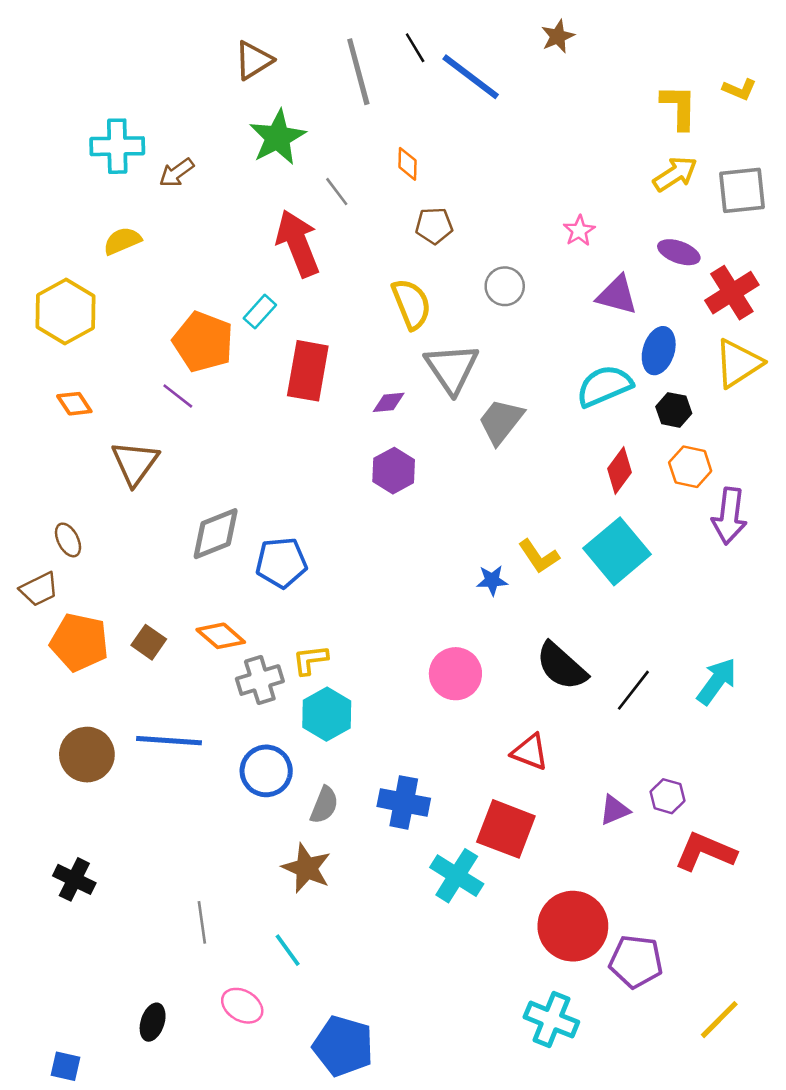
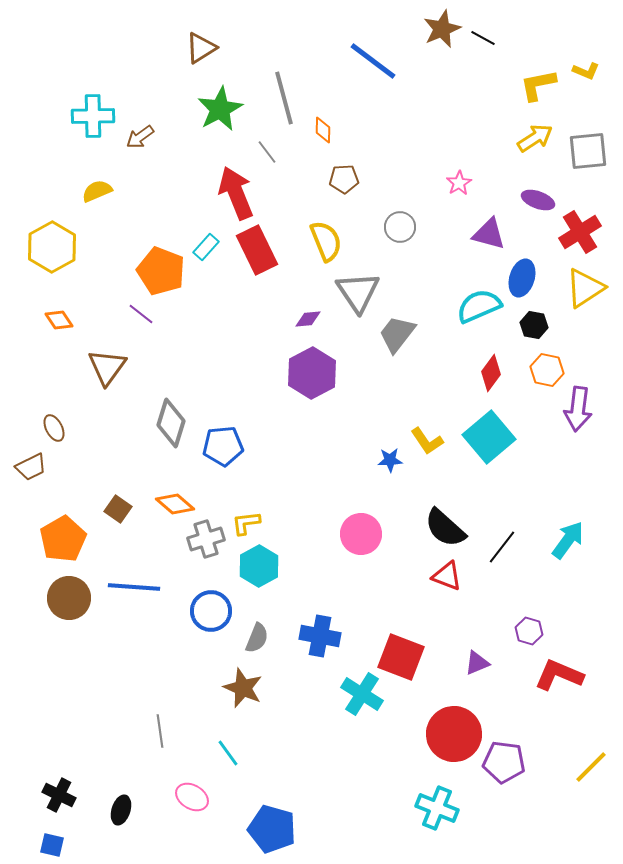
brown star: (558, 36) -> (442, 29), size x1.4
black line: (415, 48) -> (483, 38), moved, turned -30
gray line: (358, 72) -> (284, 98), moved
yellow L-shape: (679, 107) -> (538, 85), turned -102
red rectangle: (308, 371) -> (257, 250), moved, turned -36
purple hexagon: (394, 471) -> (312, 373), size x1.4
gray diamond: (216, 534) -> (171, 423), turned -51
orange pentagon: (79, 642) -> (63, 539), moved, turned 30
red triangle: (530, 752) -> (447, 576), moved
purple triangle: (614, 810) -> (477, 663), moved
black cross: (74, 879) -> (59, 795), moved
yellow line: (719, 1020) -> (591, 767), moved

